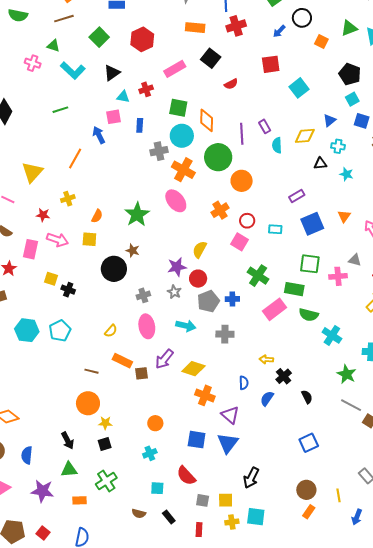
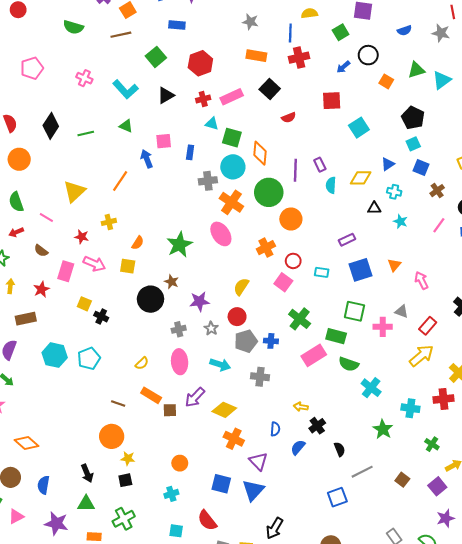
green triangle: (53, 46) -> (126, 126), moved
red cross: (146, 89) -> (203, 99), moved
cyan triangle: (123, 97) -> (212, 124), moved
green line: (60, 110) -> (86, 134), moved
purple star: (177, 267) -> (199, 301), moved
gray line: (351, 405) -> (362, 472), moved, turned -60

